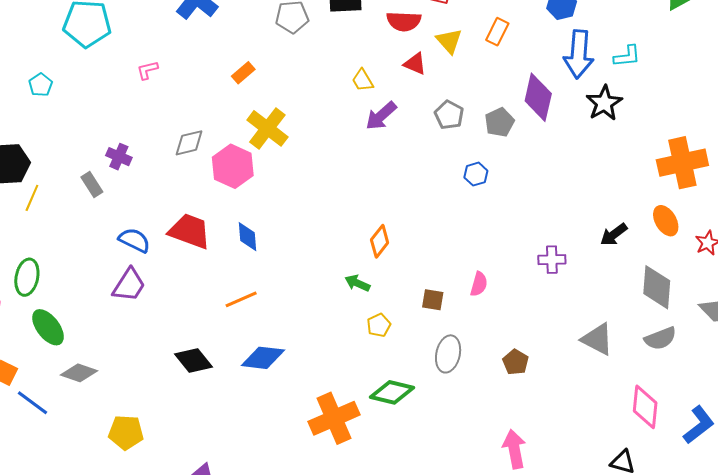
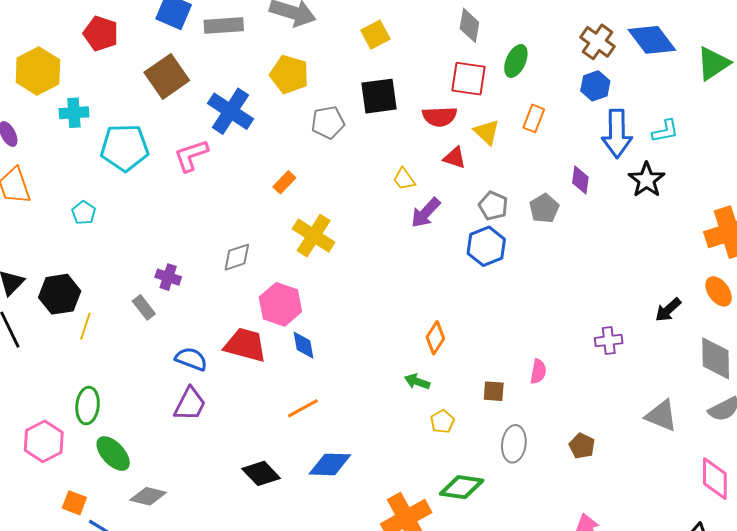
pink L-shape: (147, 70) -> (191, 155), moved, size x1.6
purple diamond: (538, 97) -> (580, 180), size x0.6
pink hexagon: (233, 166) -> (280, 304), moved
blue hexagon: (476, 174) -> (486, 246), moved, size x1.6

